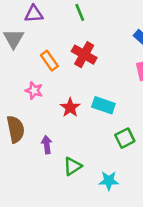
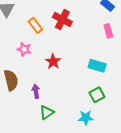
cyan rectangle: (103, 105) -> (97, 66), moved
green square: (125, 138) -> (97, 95), moved
green triangle: (72, 166) -> (47, 112), moved

